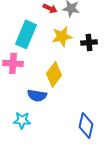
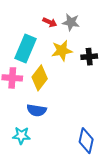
yellow diamond: (54, 74) -> (40, 78), moved

